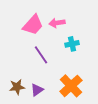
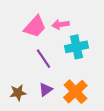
cyan cross: (72, 44) -> (76, 47), size x1.5
purple triangle: (37, 90) -> (46, 89), moved

